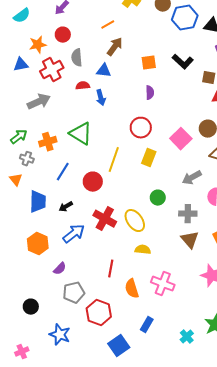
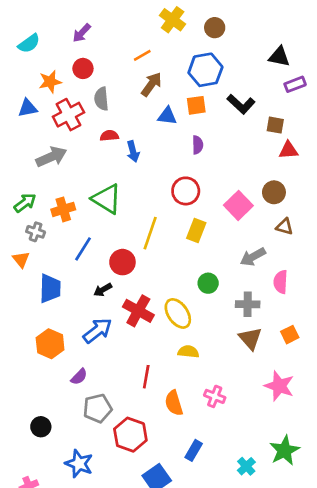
blue hexagon: (185, 18) -> (205, 70), moved
blue triangle: (104, 71) -> (167, 116), moved
black arrow: (66, 207) -> (103, 290), moved
pink cross: (163, 284) -> (215, 396), size x0.7

